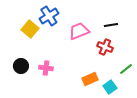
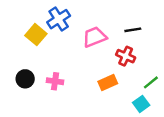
orange rectangle: (90, 79) -> (108, 82), moved
cyan square: (110, 87) -> (141, 104), moved

